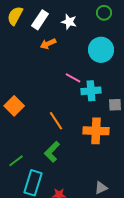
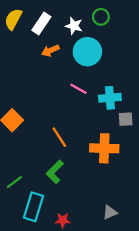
green circle: (104, 13) -> (101, 17), moved
cyan circle: (101, 50) -> (87, 52), moved
cyan cross: (91, 91) -> (110, 98), moved

